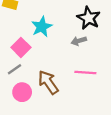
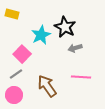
black star: (89, 18) -> (65, 27), moved
pink circle: (22, 92) -> (14, 95), moved

